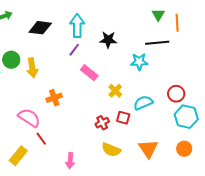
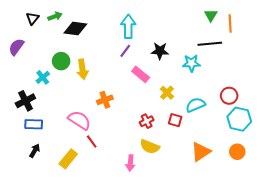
black diamond: (40, 28) -> (75, 29), moved
black star: (108, 40) -> (160, 51), moved
red cross: (102, 123) -> (147, 121), moved
orange triangle: (148, 149) -> (201, 152), turned 30
yellow semicircle: (111, 150) -> (150, 147), moved
pink arrow: (70, 161) -> (130, 163), moved

